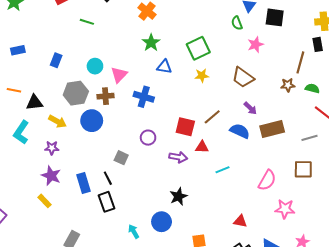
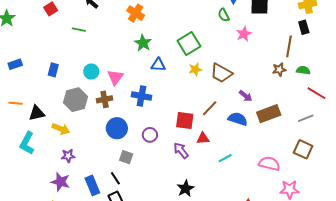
brown trapezoid: (243, 77) -> (221, 73), moved
blue circle: (92, 121) -> (117, 128), moved
purple star: (52, 148) -> (68, 156), moved
purple arrow: (178, 157) -> (181, 151), turned -132
brown square: (303, 169) -> (303, 149), turned 30
pink semicircle: (267, 180) -> (269, 164), turned -100

